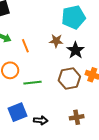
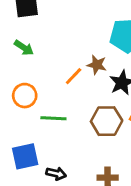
orange line: (25, 46) -> (74, 76), moved, turned 56

